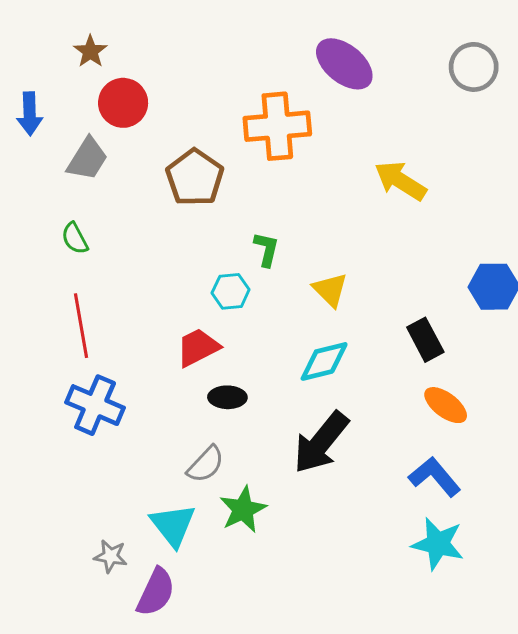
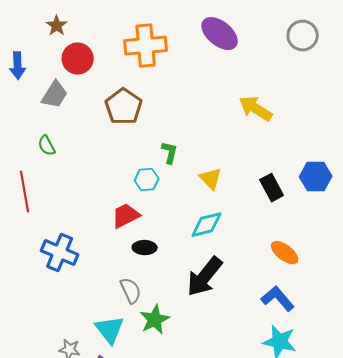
orange cross: (277, 126) -> (146, 46), moved
red line: (81, 326) -> (25, 192), moved
black rectangle: (425, 340) -> (272, 188), moved
gray semicircle: (206, 464) -> (131, 291), turned -68

